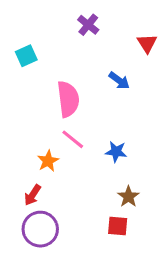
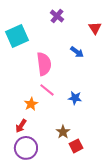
cyan square: (26, 56) -> (17, 36), size x1.6
brown star: (128, 197) -> (63, 132), moved
red square: (118, 226) -> (76, 146), turned -32

